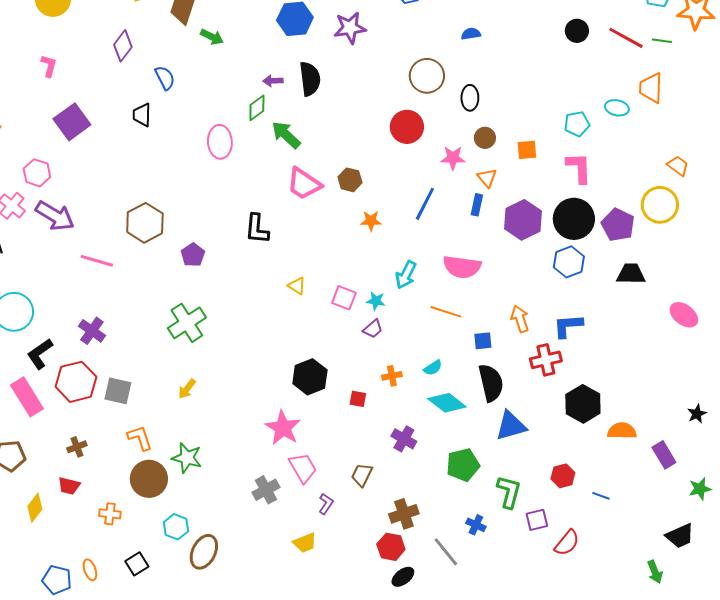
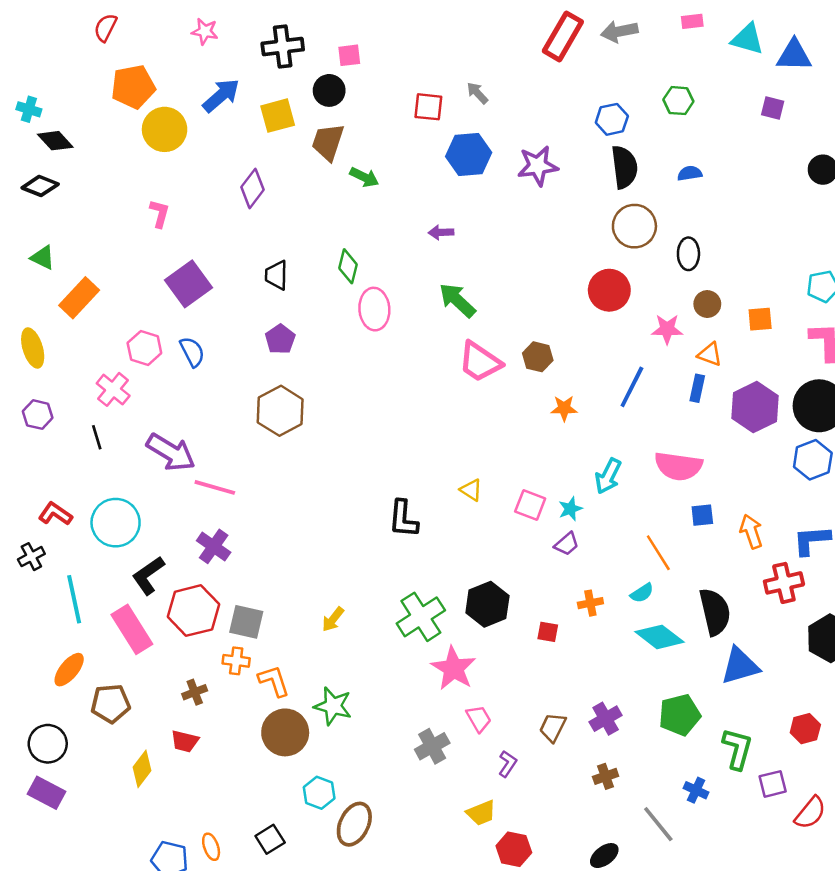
blue semicircle: (165, 78) -> (192, 352), moved
black semicircle: (310, 79) -> (624, 167), moved
green diamond: (257, 108) -> (348, 266), moved, turned -40
orange triangle: (487, 178) -> (710, 354), turned -30
purple arrow: (55, 216) -> (171, 452), moved
black L-shape: (257, 229) -> (403, 519), moved
purple pentagon: (193, 255) -> (280, 339), moved
pink line: (97, 261) -> (215, 487), moved
cyan star: (376, 301) -> (570, 509), turned -30
orange line: (446, 312) -> (658, 553), moved, turned 40
green cross: (187, 323) -> (421, 617), moved
blue square: (483, 341) -> (702, 515), moved
purple cross: (404, 439) -> (606, 719), moved, turned 30
pink trapezoid: (303, 468) -> (479, 719), size x0.7
orange cross: (110, 514) -> (236, 661), moved
brown cross: (404, 514) -> (606, 776), size x0.7
red hexagon: (391, 547) -> (514, 849), moved

